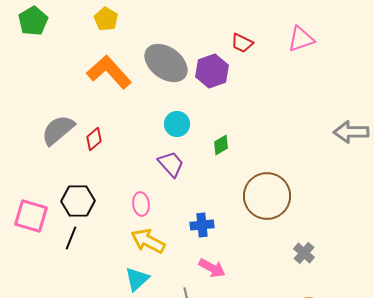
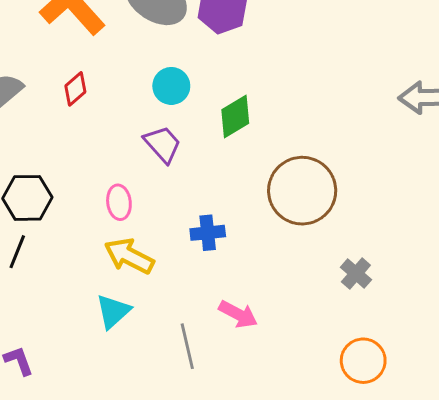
red diamond: (94, 139) -> (75, 89), moved
green diamond: (221, 145) -> (235, 117), size x1.4
pink arrow: (212, 268) -> (238, 314), moved

